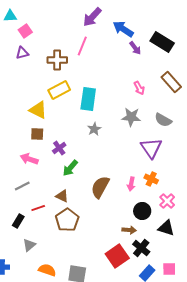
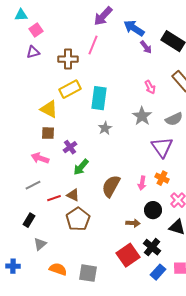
gray star: (131, 117) -> (142, 116), turned 30
gray semicircle: (163, 120) -> (174, 119), turned -54
red line: (38, 208) -> (54, 198), moved
brown arrow: (129, 230) -> (133, 223), moved

